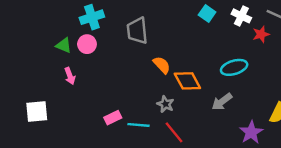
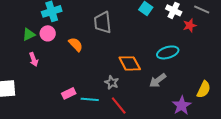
gray trapezoid: (137, 31) -> (103, 22), moved
green triangle: (64, 45) -> (29, 34), turned -48
orange semicircle: (162, 65) -> (76, 44), moved

